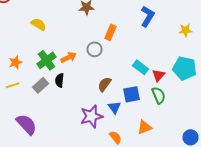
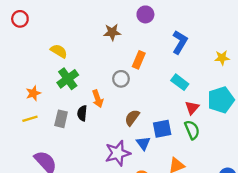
orange arrow: (68, 57) -> (98, 99), moved, turned 98
green cross: (46, 60) -> (68, 79), moved
cyan rectangle: (140, 67) -> (180, 82), moved
cyan pentagon: (184, 68) -> (221, 100), turned -30
gray rectangle: (40, 85) -> (61, 119), turned -35

